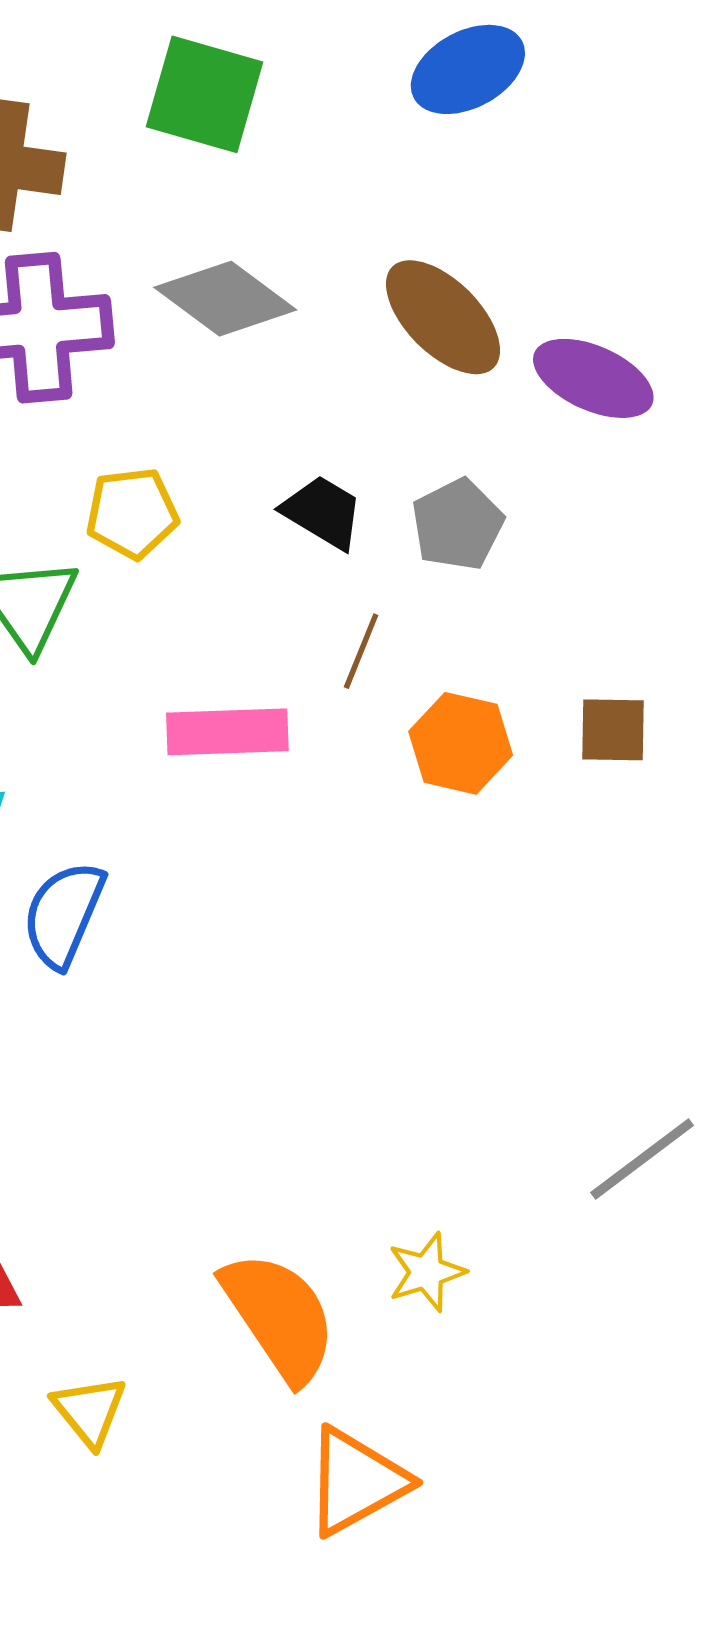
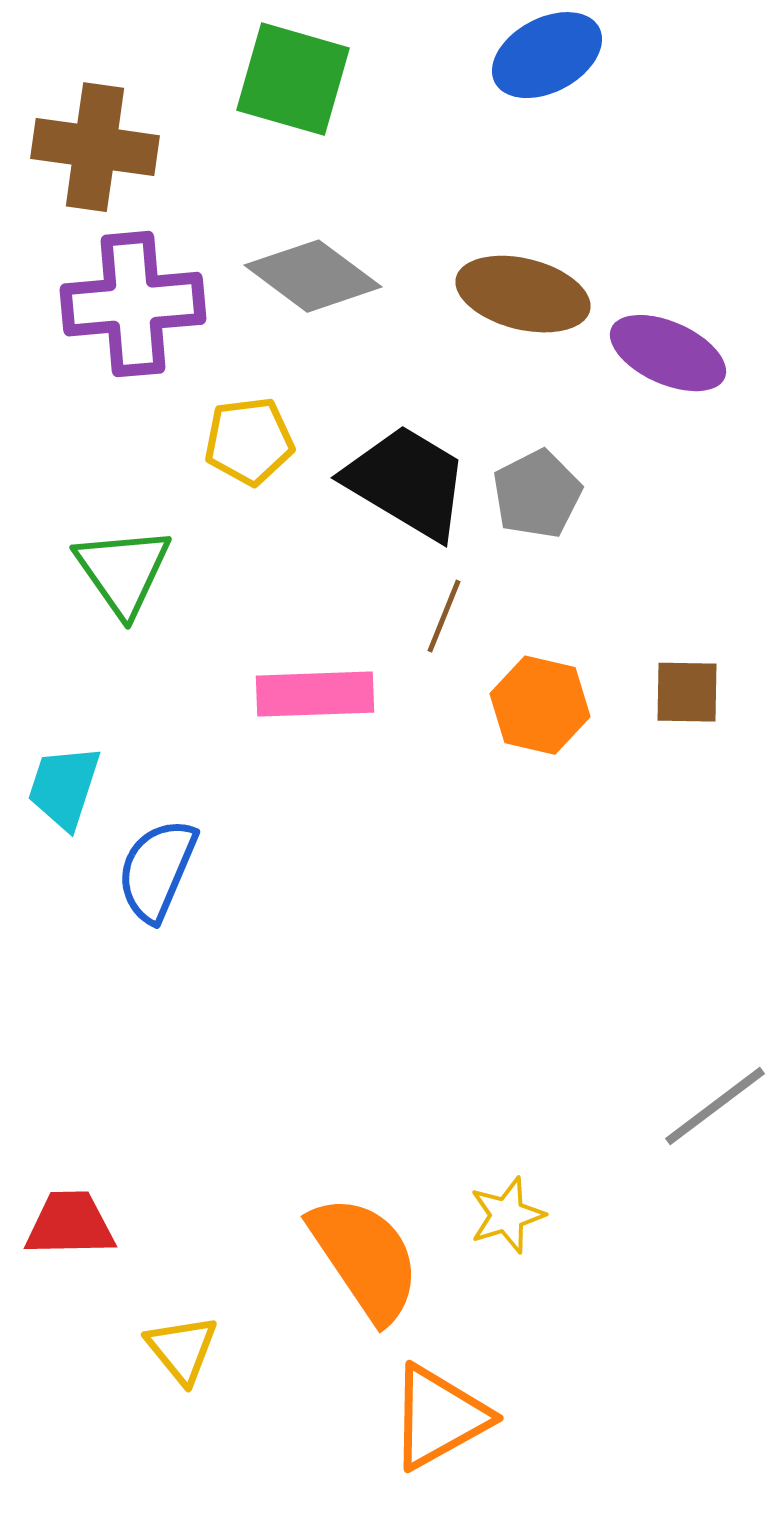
brown ellipse: (443, 317) -> (523, 294), turned -31
black trapezoid: (323, 512) -> (407, 482), size x1.6
yellow pentagon: (132, 513) -> (249, 441), moved

